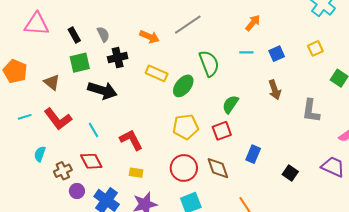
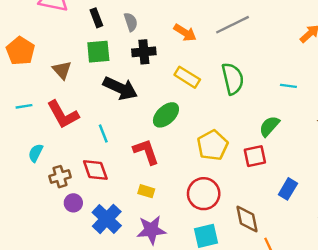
cyan line: (246, 52) -> (288, 86), moved
green semicircle: (209, 63) -> (233, 79), moved
green ellipse: (183, 86) -> (166, 115), moved
yellow pentagon: (186, 127) -> (213, 145), turned -30
brown diamond: (218, 168) -> (247, 219), moved

